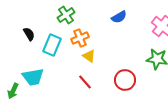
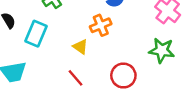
orange cross: (80, 38) -> (101, 25), moved

